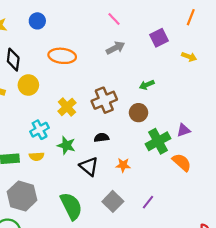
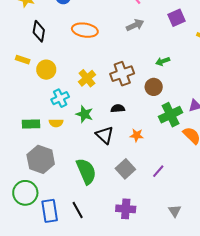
yellow circle: (28, 85) -> (46, 70), moved

